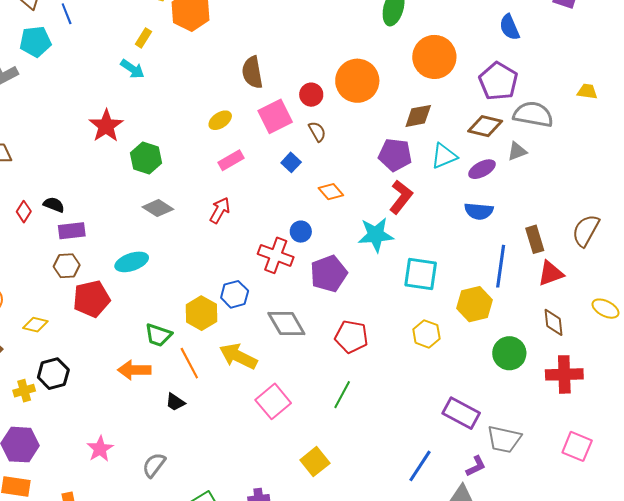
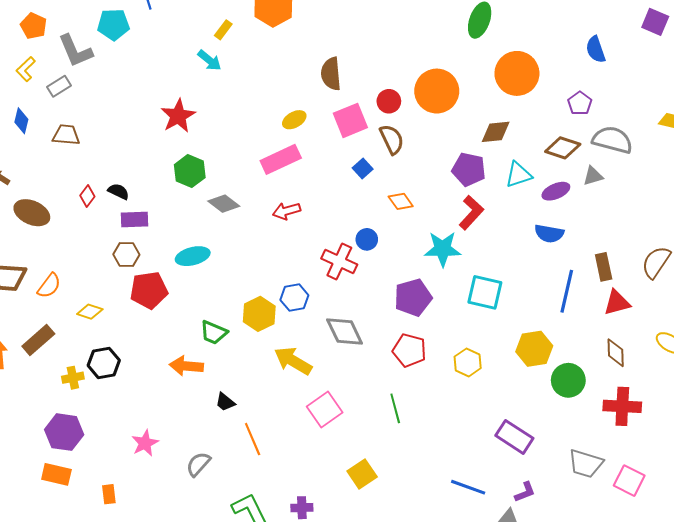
purple pentagon: (498, 81) -> (580, 103), size x0.6
brown semicircle: (317, 132) -> (392, 139), size x1.4
green hexagon: (146, 158) -> (190, 171), moved
pink rectangle: (231, 160) -> (281, 159), moved, size x1.5
red arrow: (220, 210) -> (286, 211), turned -140
purple pentagon: (329, 274) -> (413, 297), moved
yellow hexagon: (475, 304) -> (534, 349), moved
yellow hexagon: (426, 334) -> (468, 362), moved
orange line: (189, 363) -> (253, 439), moved
green line: (342, 395) -> (395, 408), turned -48
gray trapezoid: (504, 439) -> (586, 464), moved
blue line: (420, 466) -> (468, 487), turned 72

